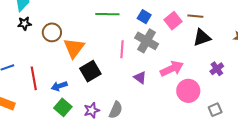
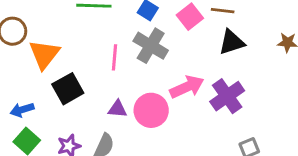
purple cross: (217, 69) -> (227, 96), moved, size x1.6
purple triangle: (140, 78) -> (117, 109), moved, turned -32
pink circle: (188, 91) -> (151, 110), moved

